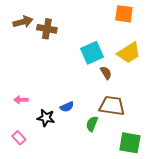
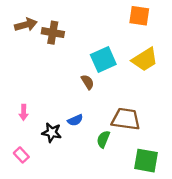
brown semicircle: (106, 73) -> (88, 82), moved
pink arrow: (21, 100) -> (24, 112), turned -88

